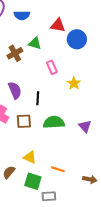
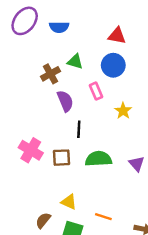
red triangle: (58, 25) -> (117, 36), moved
blue circle: (77, 39) -> (113, 65), moved
purple semicircle: (15, 90) -> (65, 101), moved

